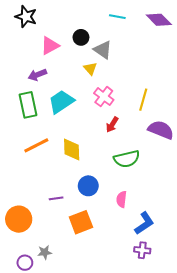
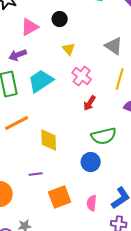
gray triangle: (103, 50) -> (114, 46), moved
yellow diamond: (72, 149) -> (49, 140), moved
blue circle: (88, 186) -> (91, 162), moved
pink semicircle: (121, 199) -> (92, 203), moved

